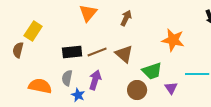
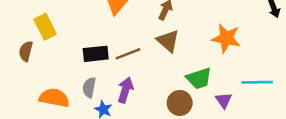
yellow rectangle: (33, 31) -> (45, 27), turned -60
brown triangle: (124, 54) -> (168, 41), moved

